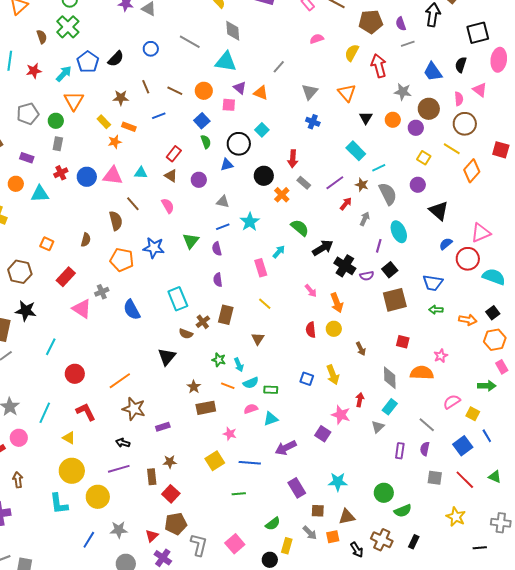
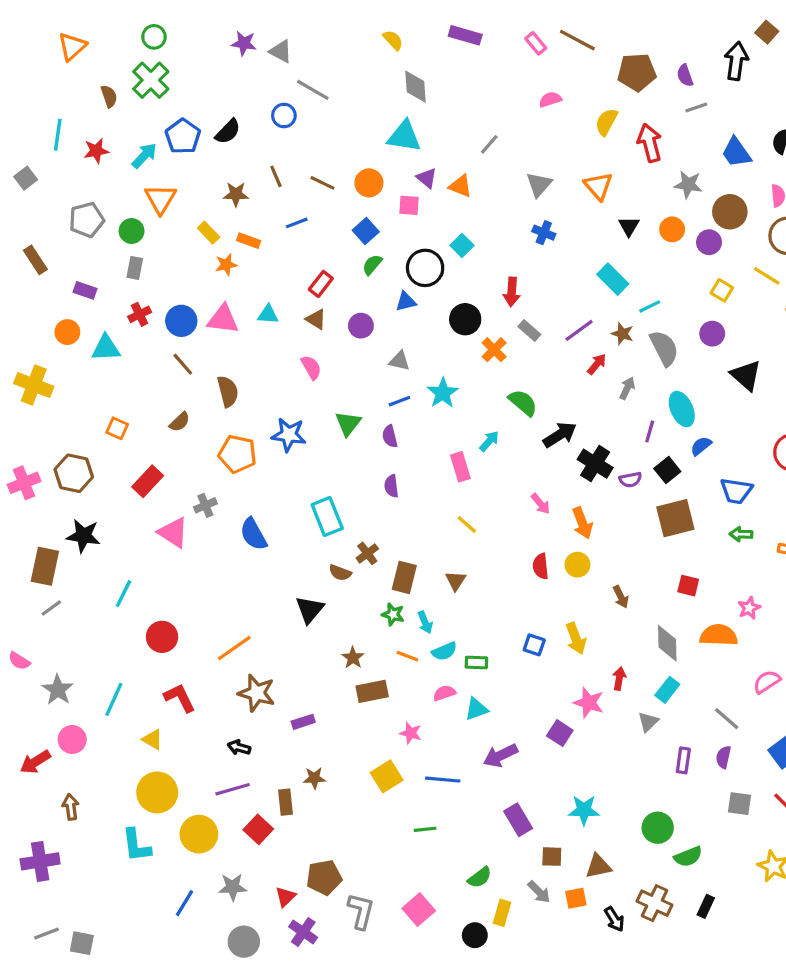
gray line: (190, 42) -> (313, 90), moved
green semicircle: (206, 142) -> (372, 265), turned -120
brown line: (133, 204) -> (183, 364), moved
brown semicircle: (86, 240) -> (180, 422), turned 32
blue semicircle: (446, 244) -> (701, 446), moved
brown rectangle: (226, 315) -> (404, 577), moved
red square: (171, 494) -> (258, 829), moved

